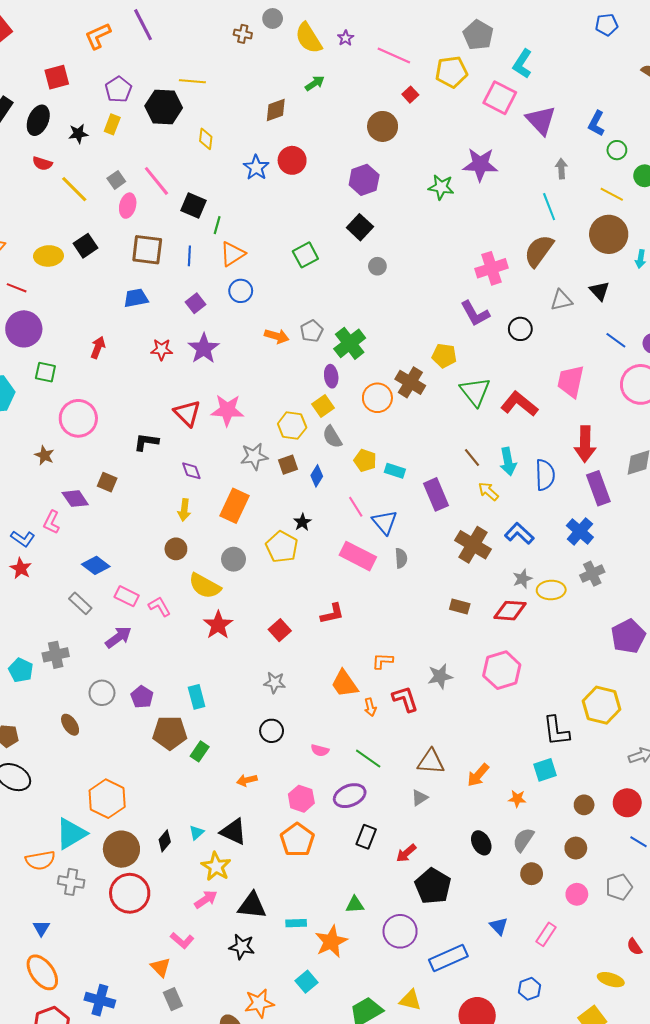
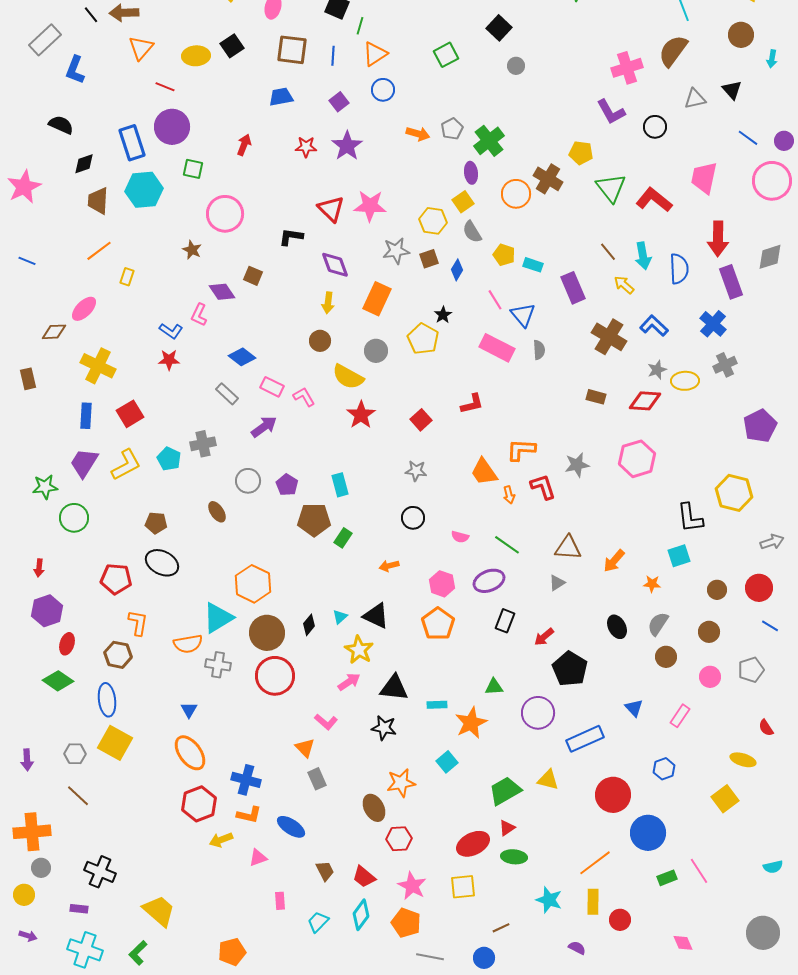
brown circle: (609, 234) -> (741, 35), size x0.7
purple diamond: (191, 471) -> (335, 265), size x1.4
red star: (21, 568) -> (169, 360), turned -30
orange L-shape: (383, 661) -> (521, 450), size x1.4

